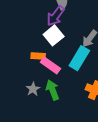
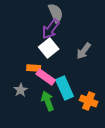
cyan rectangle: (79, 58) -> (65, 88), moved, turned -55
gray star: (33, 89) -> (21, 90), moved

